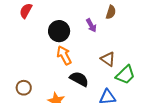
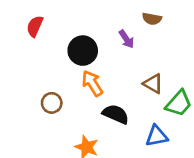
brown semicircle: (111, 12) -> (152, 19), turned 88
brown circle: (24, 88) -> (52, 103), moved

